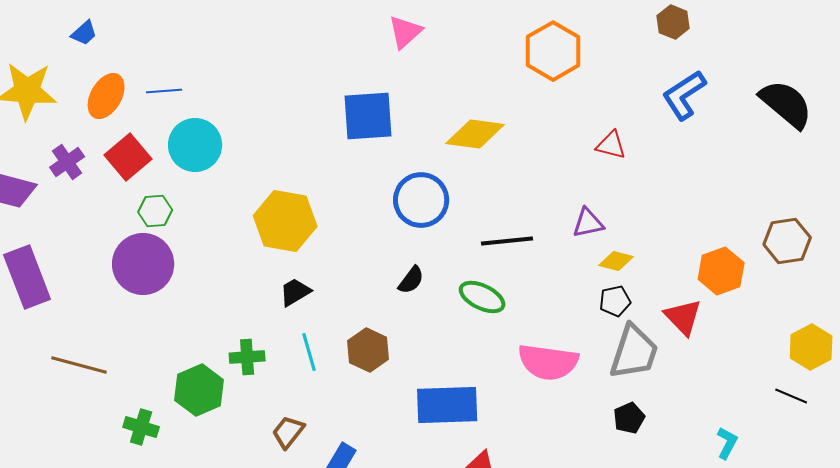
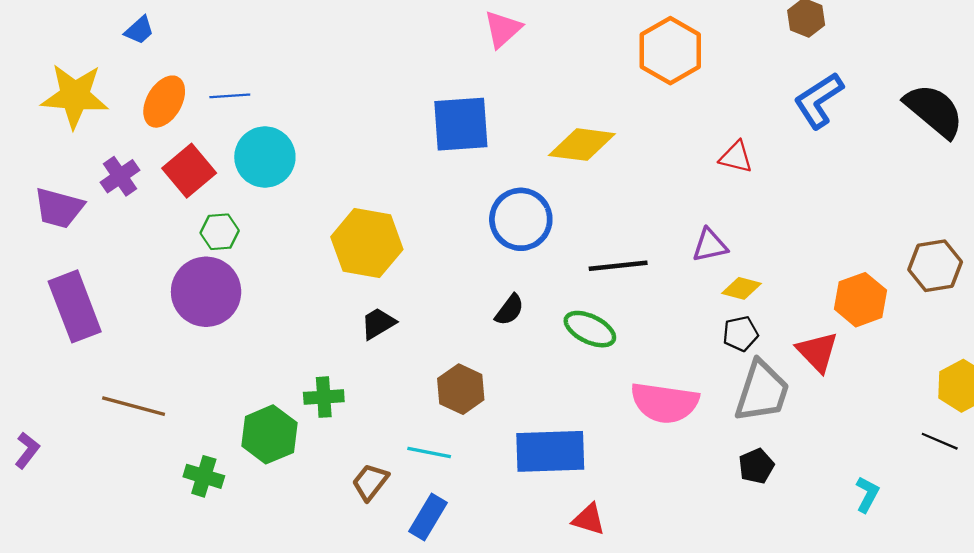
cyan line: (309, 352) -> (429, 453), moved, turned -63

